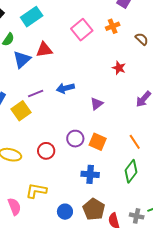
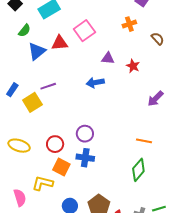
pink square: (82, 30) -> (84, 31), moved
blue arrow: (65, 88) -> (95, 82), moved
purple triangle: (97, 104) -> (108, 58), moved, turned 40
orange square: (98, 142) -> (61, 167), moved
orange line: (135, 142) -> (144, 141), turned -49
blue cross: (90, 174) -> (85, 158), moved

